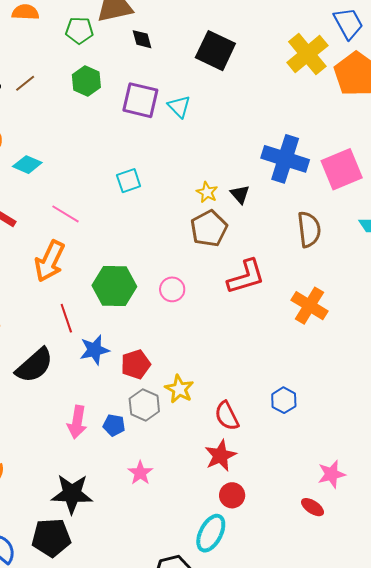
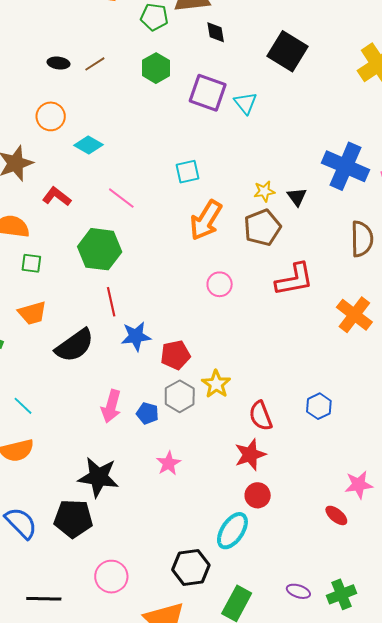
yellow star: (207, 192) -> (264, 191), turned 30
orange arrow: (50, 261) -> (206, 220), moved
green hexagon: (114, 286) -> (100, 249), moved

